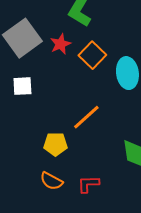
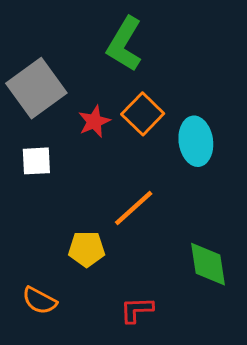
red star: (60, 44) -> (94, 121), moved
orange semicircle: (51, 181) -> (39, 301), moved

